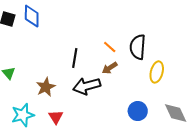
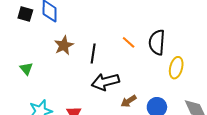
brown arrow: (110, 68) -> (129, 101), moved
brown star: (46, 87) -> (64, 45), moved

